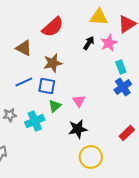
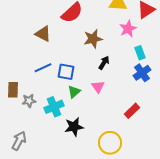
black arrow: (89, 43) -> (104, 63), moved
brown star: (53, 63) -> (93, 39), moved
black star: (78, 129) -> (74, 127), moved
red rectangle: (127, 133) -> (132, 111), moved

